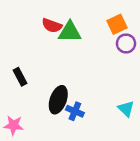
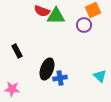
purple circle: (126, 43) -> (84, 25), moved
blue cross: (75, 111) -> (60, 78), turned -32

